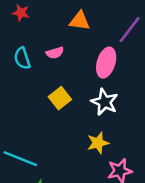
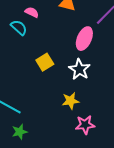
pink semicircle: (55, 53) -> (32, 12), moved, turned -144
cyan semicircle: (22, 58) -> (19, 28), turned 144

